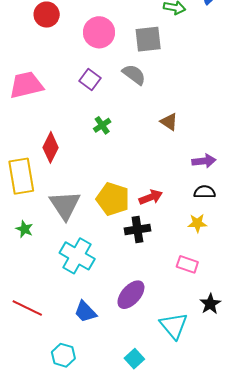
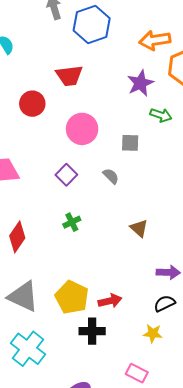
gray square: (148, 39) -> (130, 143), size x0.7
gray semicircle: (134, 75) -> (111, 176), size x0.7
black semicircle: (205, 192) -> (164, 303), turned -35
gray triangle: (65, 205) -> (23, 296), turned -40

